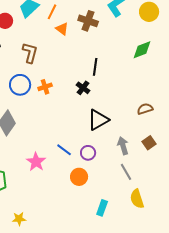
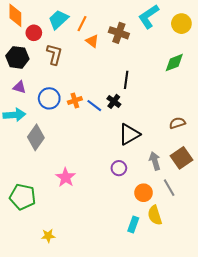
brown L-shape: (30, 53) -> (54, 54), moved
brown square: (149, 143) -> (181, 158), size x1.5
blue line: (64, 150) -> (94, 106), moved
gray line: (126, 172) -> (169, 188), moved
orange circle: (79, 177) -> (144, 193), moved
yellow semicircle: (137, 199) -> (155, 215), moved

